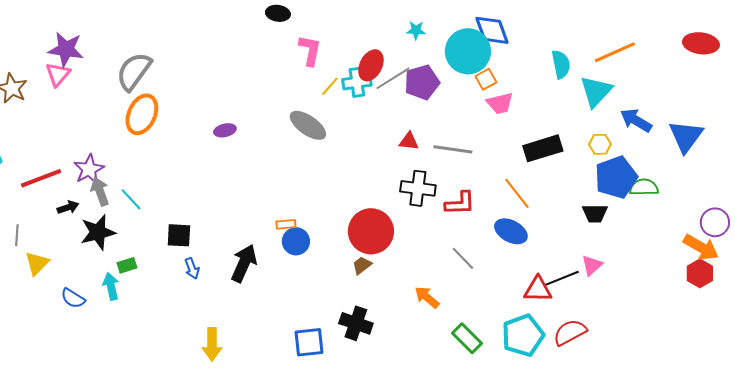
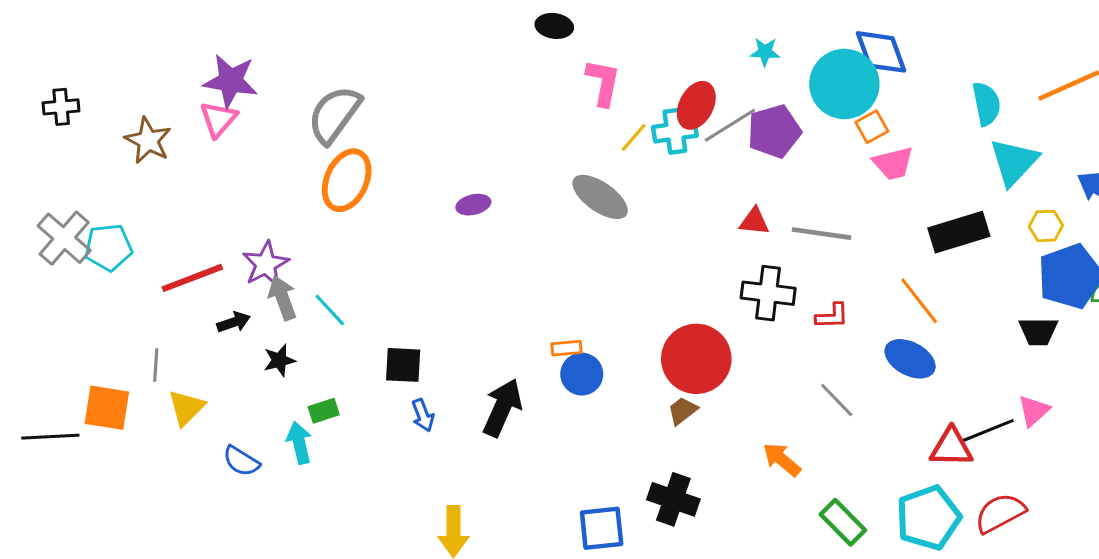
cyan triangle: (596, 91) -> (1014, 162), moved
red L-shape: (460, 203) -> (832, 316), size x0.7
black star: (98, 232) -> (279, 360), size x0.6

